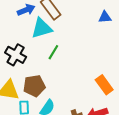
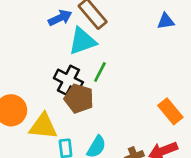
black cross: (16, 55) -> (68, 80), moved
brown pentagon: (34, 86) -> (79, 98), moved, turned 30

